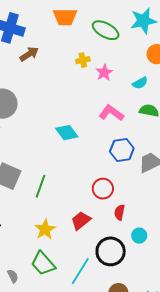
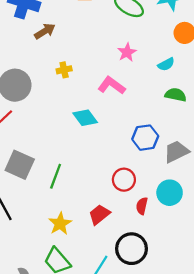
yellow cross: (83, 60) -> (64, 70), moved
pink L-shape: (111, 113) -> (112, 85), moved
cyan circle: (139, 236) -> (170, 193), moved, size x1.5

